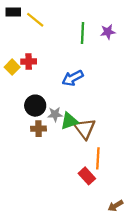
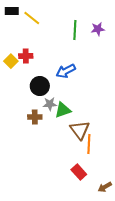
black circle: (35, 106) -> (40, 86), moved
brown triangle: (85, 129) -> (80, 130), moved
red rectangle: (87, 176) -> (79, 172), moved

